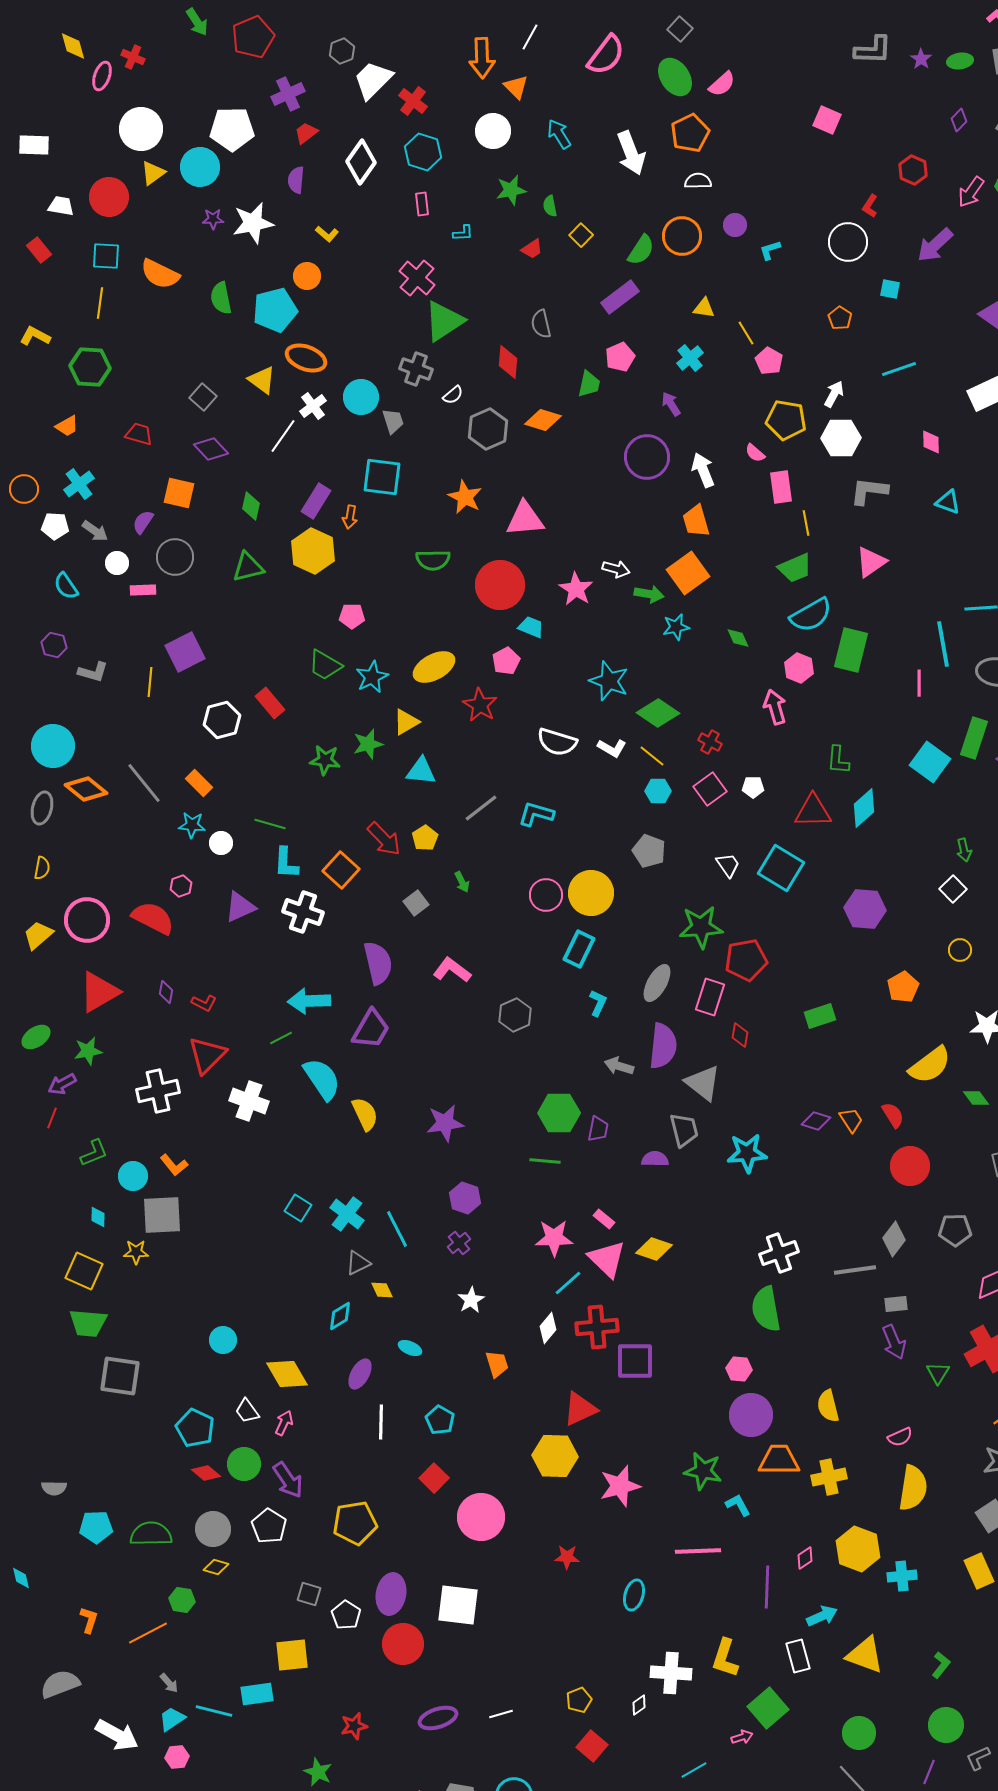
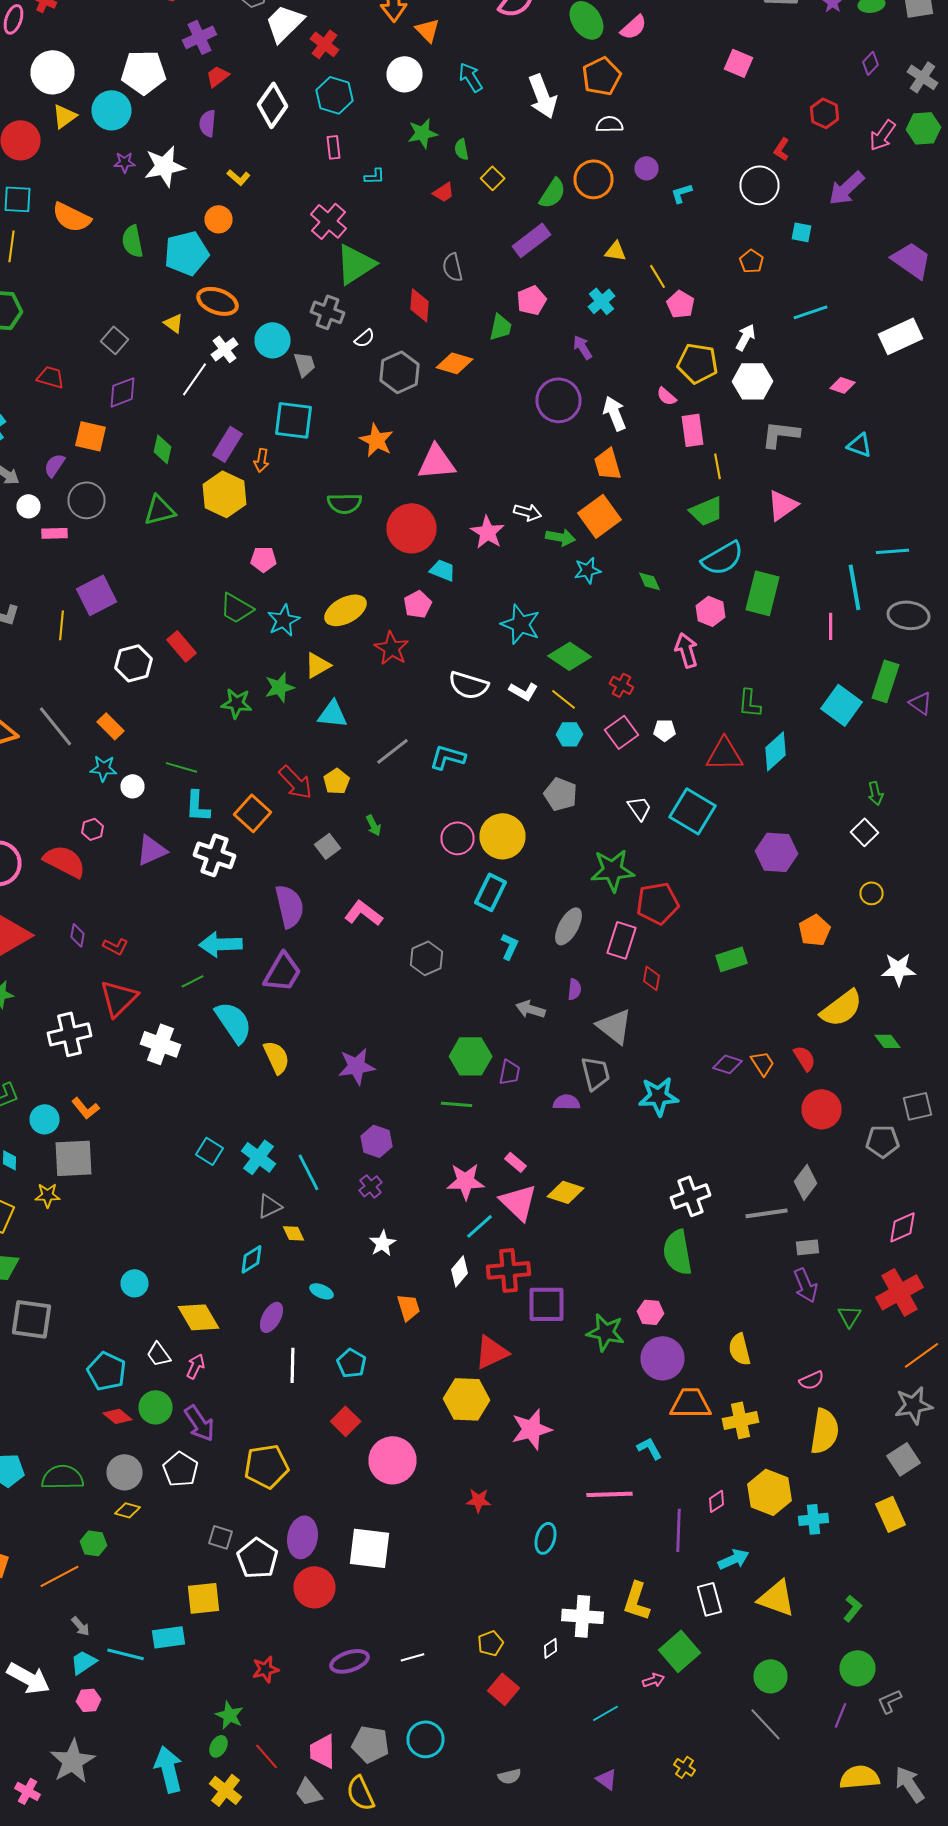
yellow triangle: (262, 380) -> (174, 323), size x0.7
pink diamond: (931, 442) -> (842, 385), turned -70
purple diamond: (211, 449) -> (122, 392), turned -68
purple semicircle: (663, 1046) -> (574, 989), size x0.5
gray pentagon: (955, 1230) -> (882, 1141), moved
green star: (703, 1471) -> (606, 1332), moved
white pentagon: (346, 1615) -> (258, 1558), size x1.4

